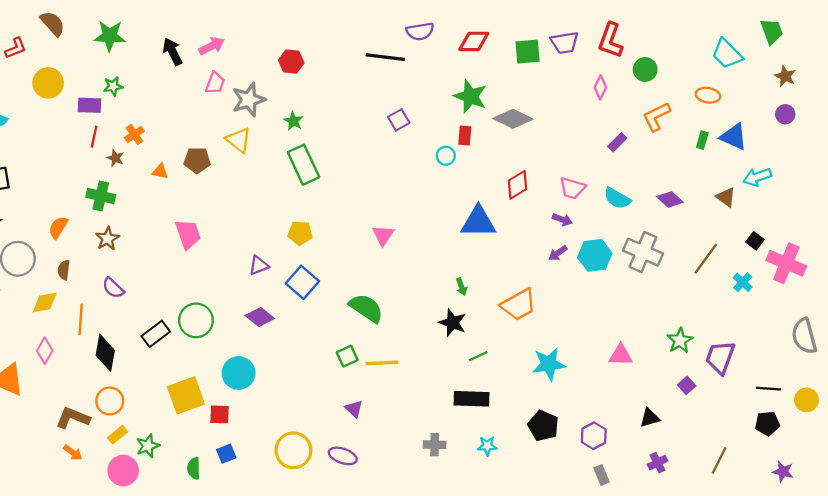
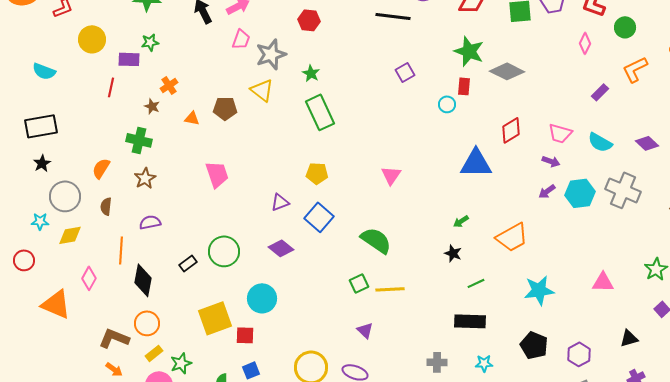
red line: (94, 137) -> (111, 87), moved
green arrow: (461, 287) -> (461, 221), turned 77
purple semicircle: (113, 288) -> (150, 222), turned 125
yellow diamond: (45, 302) -> (70, 235), moved
black star: (453, 323) -> (453, 253), size x0.7
black rectangle: (156, 334) -> (188, 263), size x0.7

